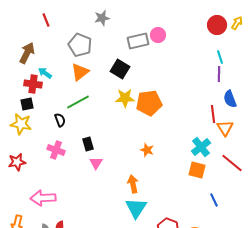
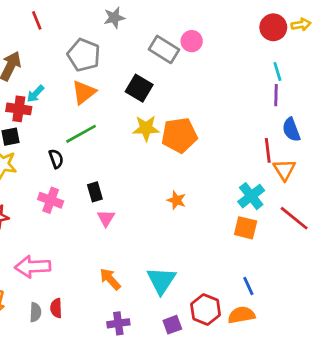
yellow arrow: (237, 23) -> (301, 25), turned 48
gray rectangle: (138, 41) -> (164, 49), turned 45
cyan arrow: (45, 73) -> (35, 94), turned -80
orange arrow: (133, 184) -> (110, 279), moved, turned -30
blue line: (214, 200) -> (248, 286), moved

